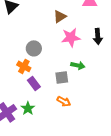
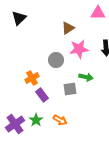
gray circle: (34, 48) -> (56, 60), moved
orange cross: (24, 66) -> (32, 78), turned 32
orange arrow: (64, 101) -> (60, 120), moved

